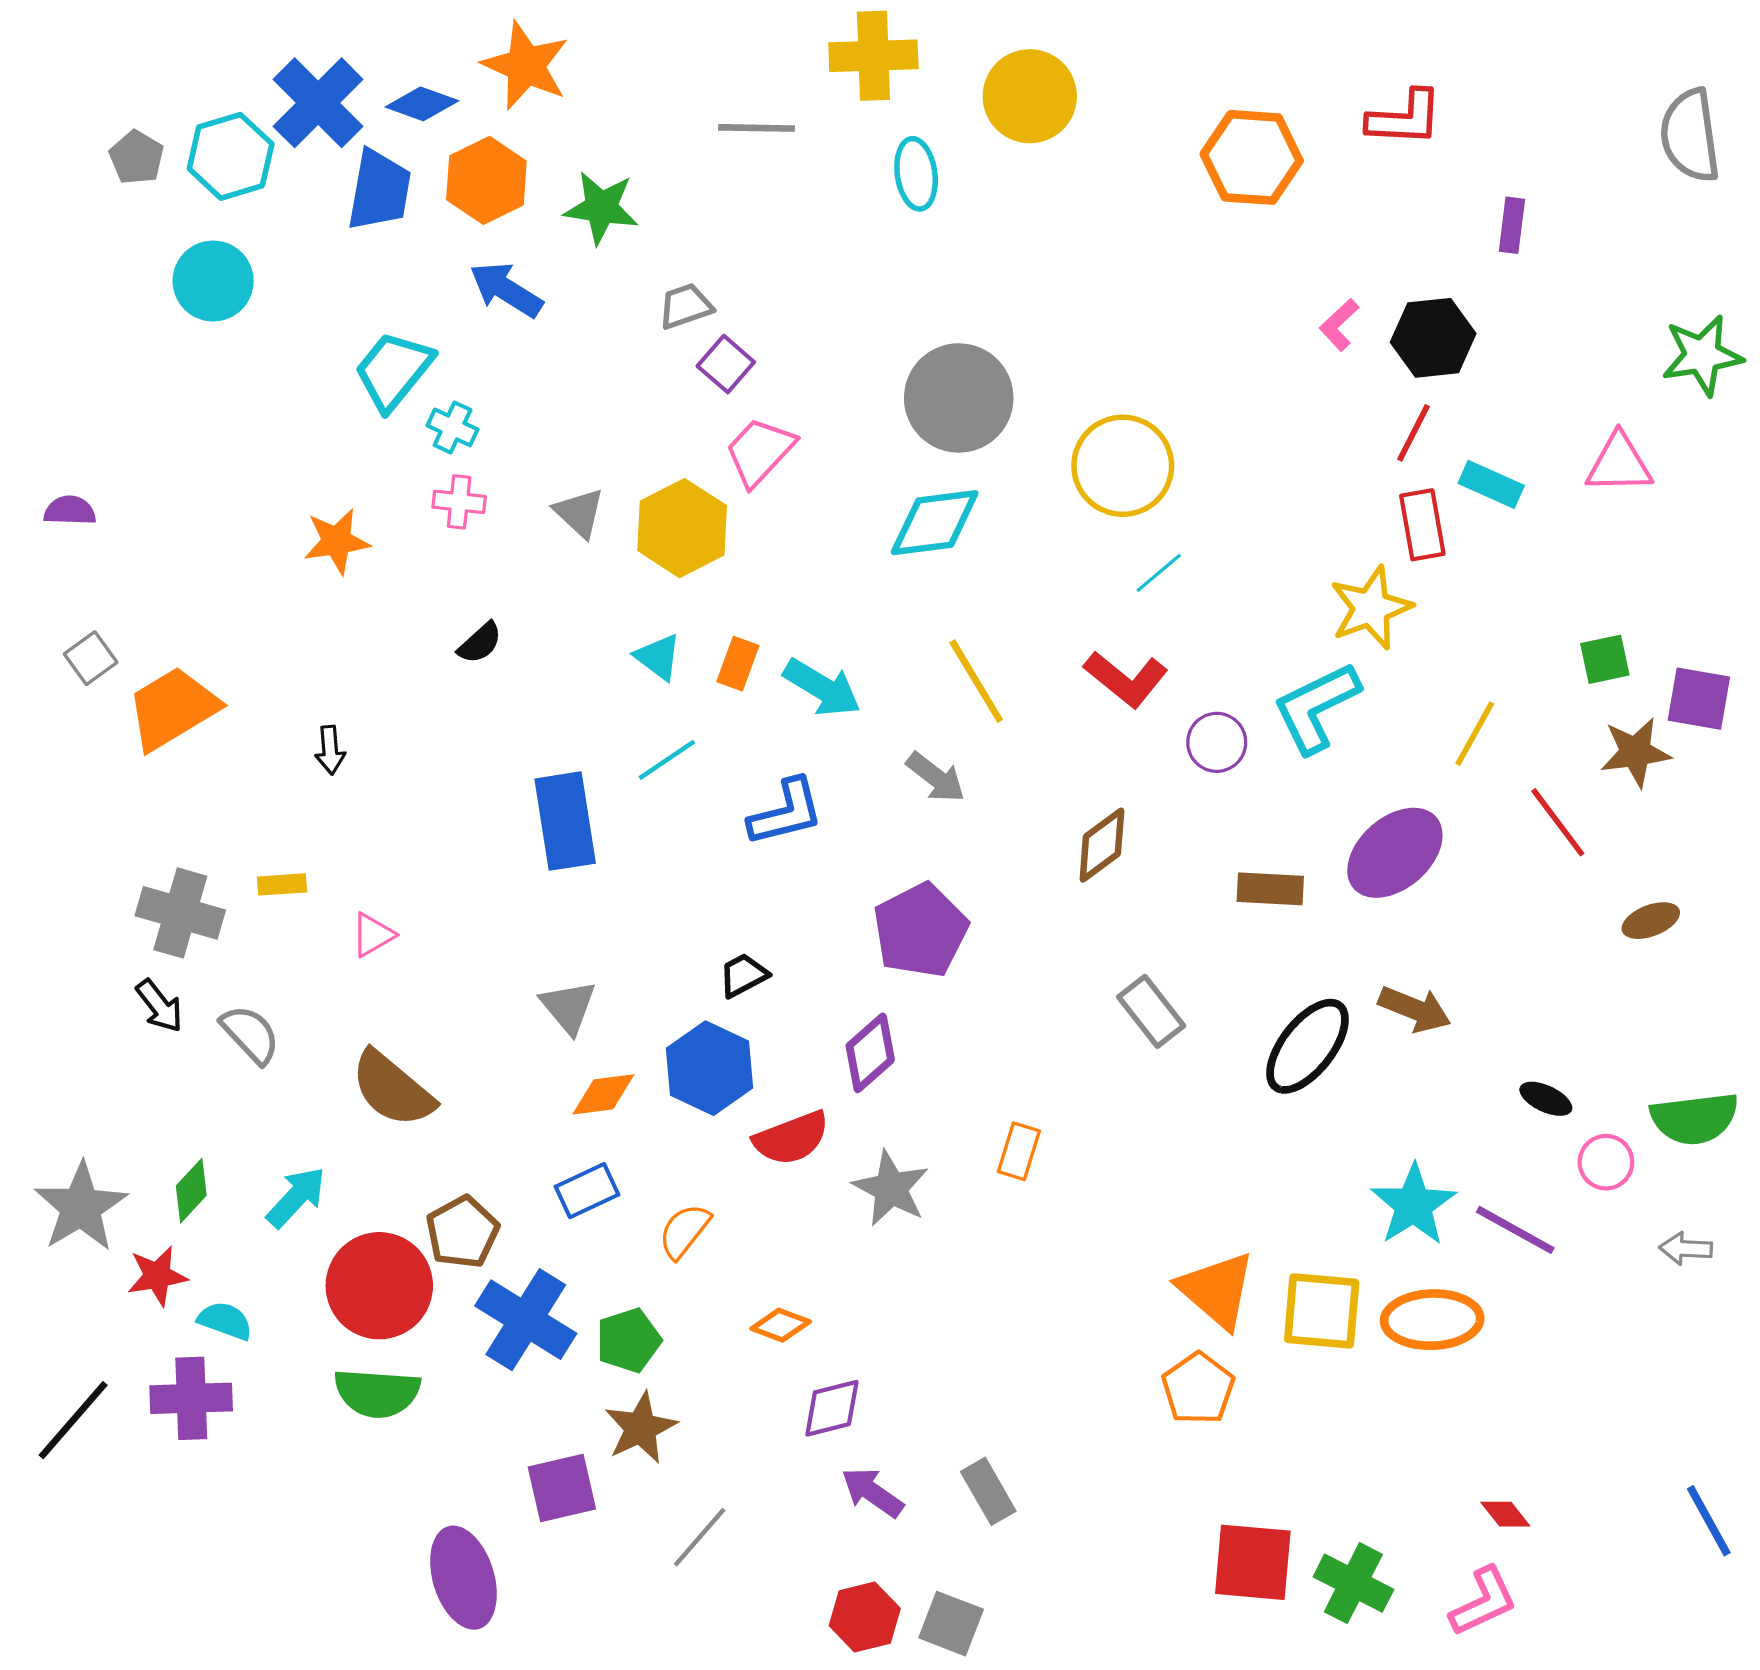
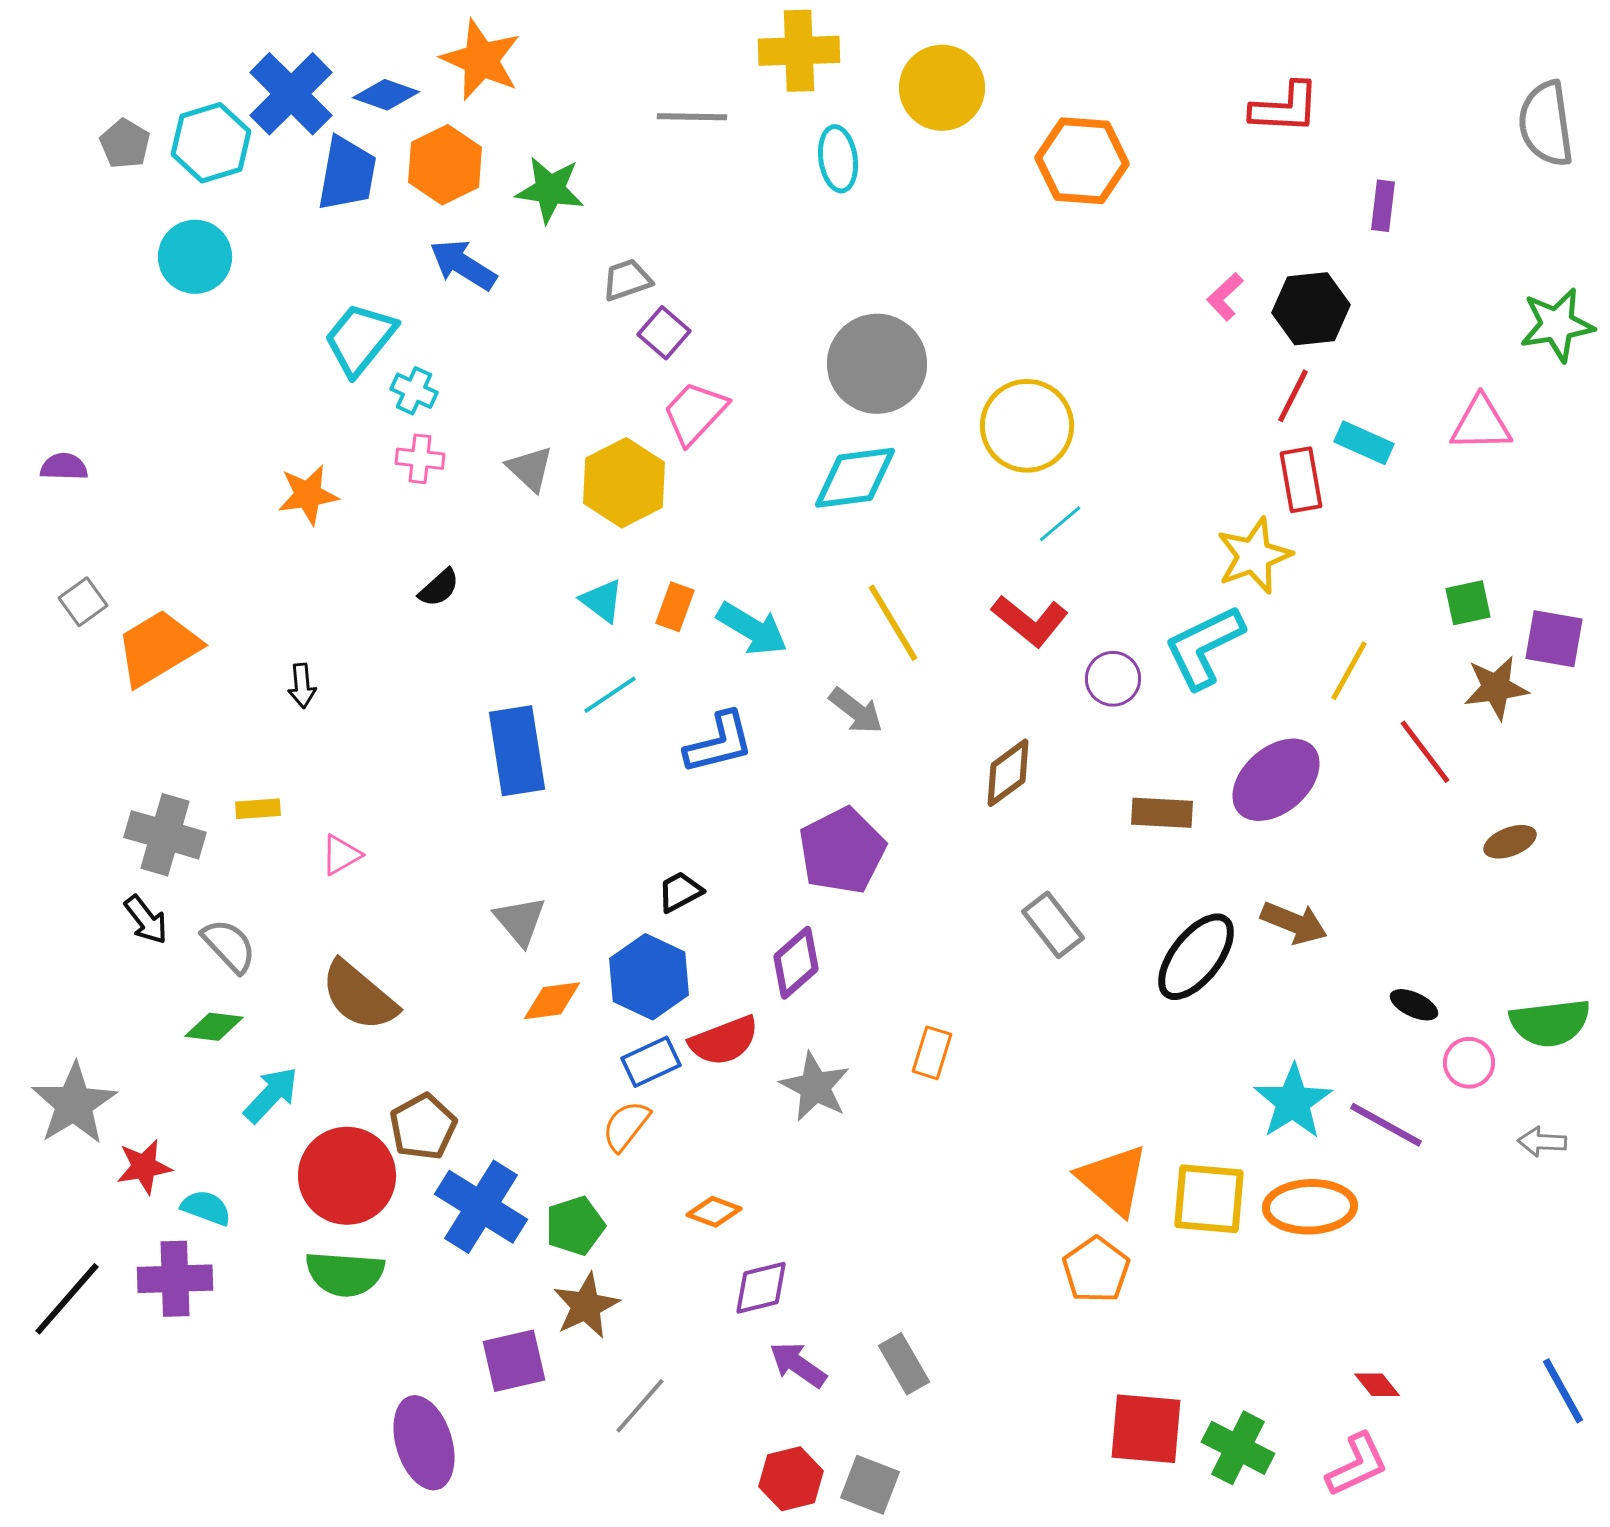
orange hexagon: (1252, 157) -> (1082, 161), moved
green diamond: (191, 1191) -> (214, 1027), moved, turned 54
blue rectangle: (587, 1191) -> (651, 1062), moved

